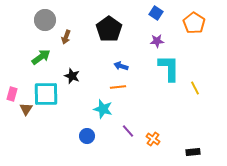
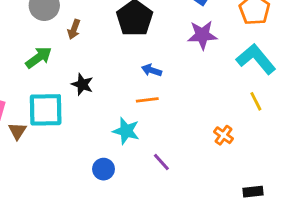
purple star: (157, 41) -> (202, 35), size x1.5
cyan L-shape: (169, 68) -> (256, 59), moved, turned -40
orange cross: (153, 139) -> (223, 135), moved

